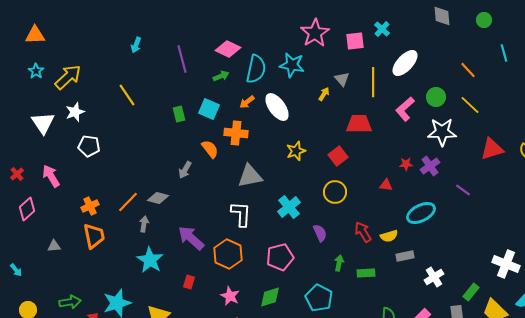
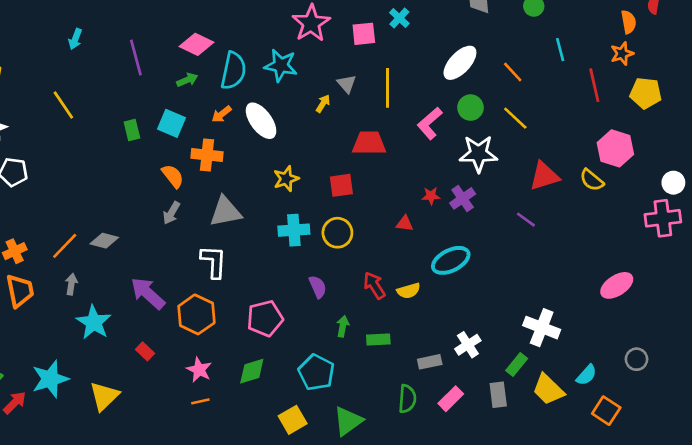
white ellipse: (405, 63) -> (460, 63), moved
red square: (338, 156) -> (341, 185), turned 30
gray arrow: (185, 170) -> (171, 213), moved
purple line: (463, 190) -> (526, 220), moved
cyan cross: (289, 207) -> (294, 230), moved, turned 35
gray arrow: (144, 224) -> (71, 284), moved
gray rectangle: (405, 256) -> (430, 362), moved
white cross: (506, 264) -> (542, 328), moved
red rectangle: (189, 282) -> (145, 351), turned -64

